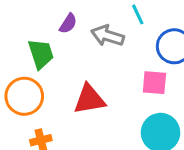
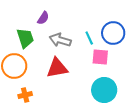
cyan line: (138, 14) -> (89, 38), moved
gray arrow: (108, 36) -> (60, 40), moved

